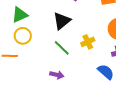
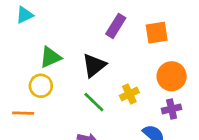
green triangle: (20, 15) -> (50, 57), moved

